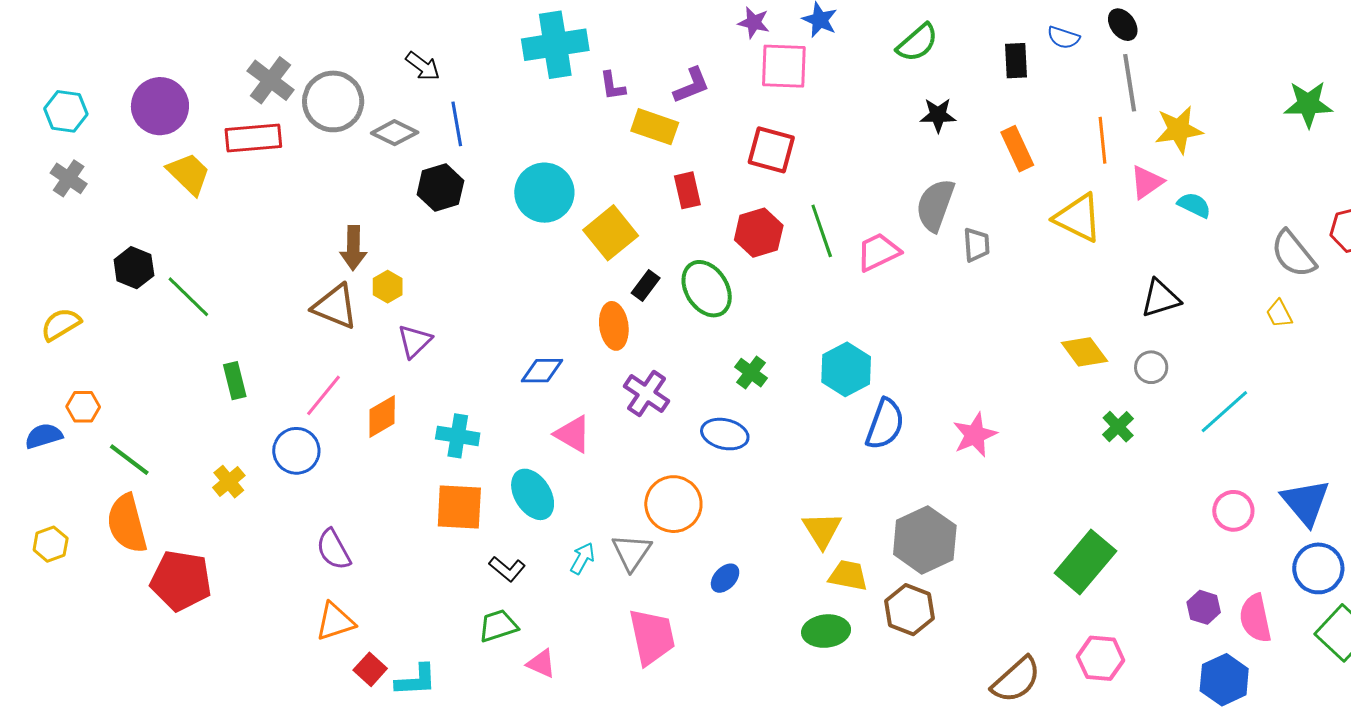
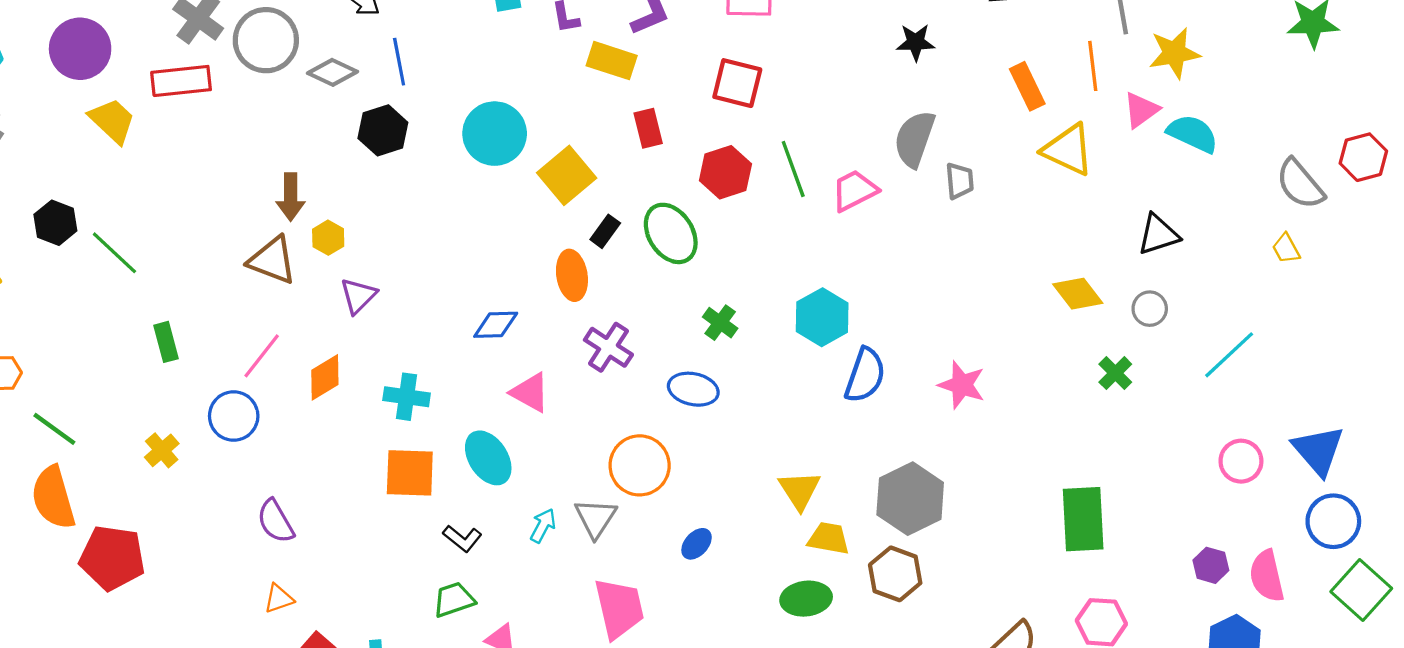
orange rectangle: (1017, 149) -> (1027, 86), moved
cyan semicircle: (1194, 205) -> (1193, 134), size x1.4
pink star: (975, 435) -> (962, 385), turned -30
green rectangle: (1085, 562) -> (1083, 519), turned -42
orange triangle: (335, 622) -> (279, 599), size x0.7

